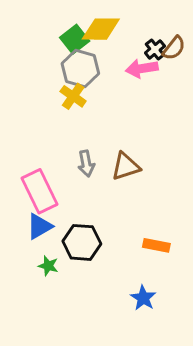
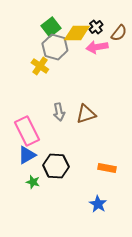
yellow diamond: (101, 29) -> (77, 33), moved
black cross: (155, 49) -> (96, 27), moved
yellow cross: (73, 96) -> (40, 66), moved

